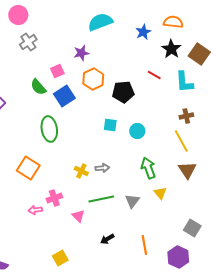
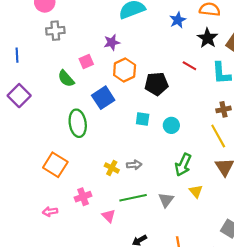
gray cross: (28, 42) -> (55, 31), turned 30
blue square: (64, 96) -> (103, 98), moved
green arrow: (148, 168) -> (183, 165), turned -135
pink arrow: (35, 210) -> (50, 212), moved

